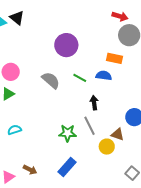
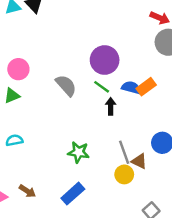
purple circle: (66, 45) -> (105, 60), moved
orange rectangle: (115, 58) -> (146, 87), moved, turned -56
black arrow: (94, 103) -> (111, 106), moved
gray line: (89, 126) -> (124, 152), moved

